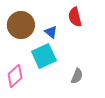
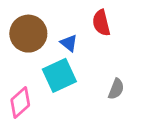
gray semicircle: (77, 76) -> (116, 89), moved

